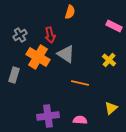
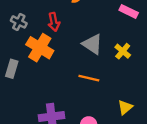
gray cross: (20, 35) -> (19, 22), turned -32
gray triangle: (66, 54) -> (92, 44), moved

